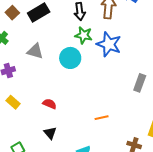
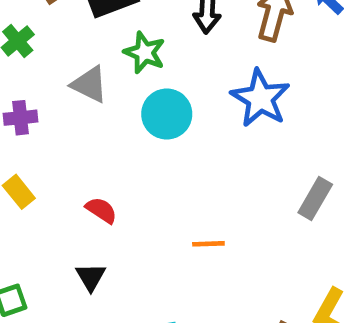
green star: (84, 35) -> (145, 53), moved
orange line: (102, 118) -> (208, 244), moved

